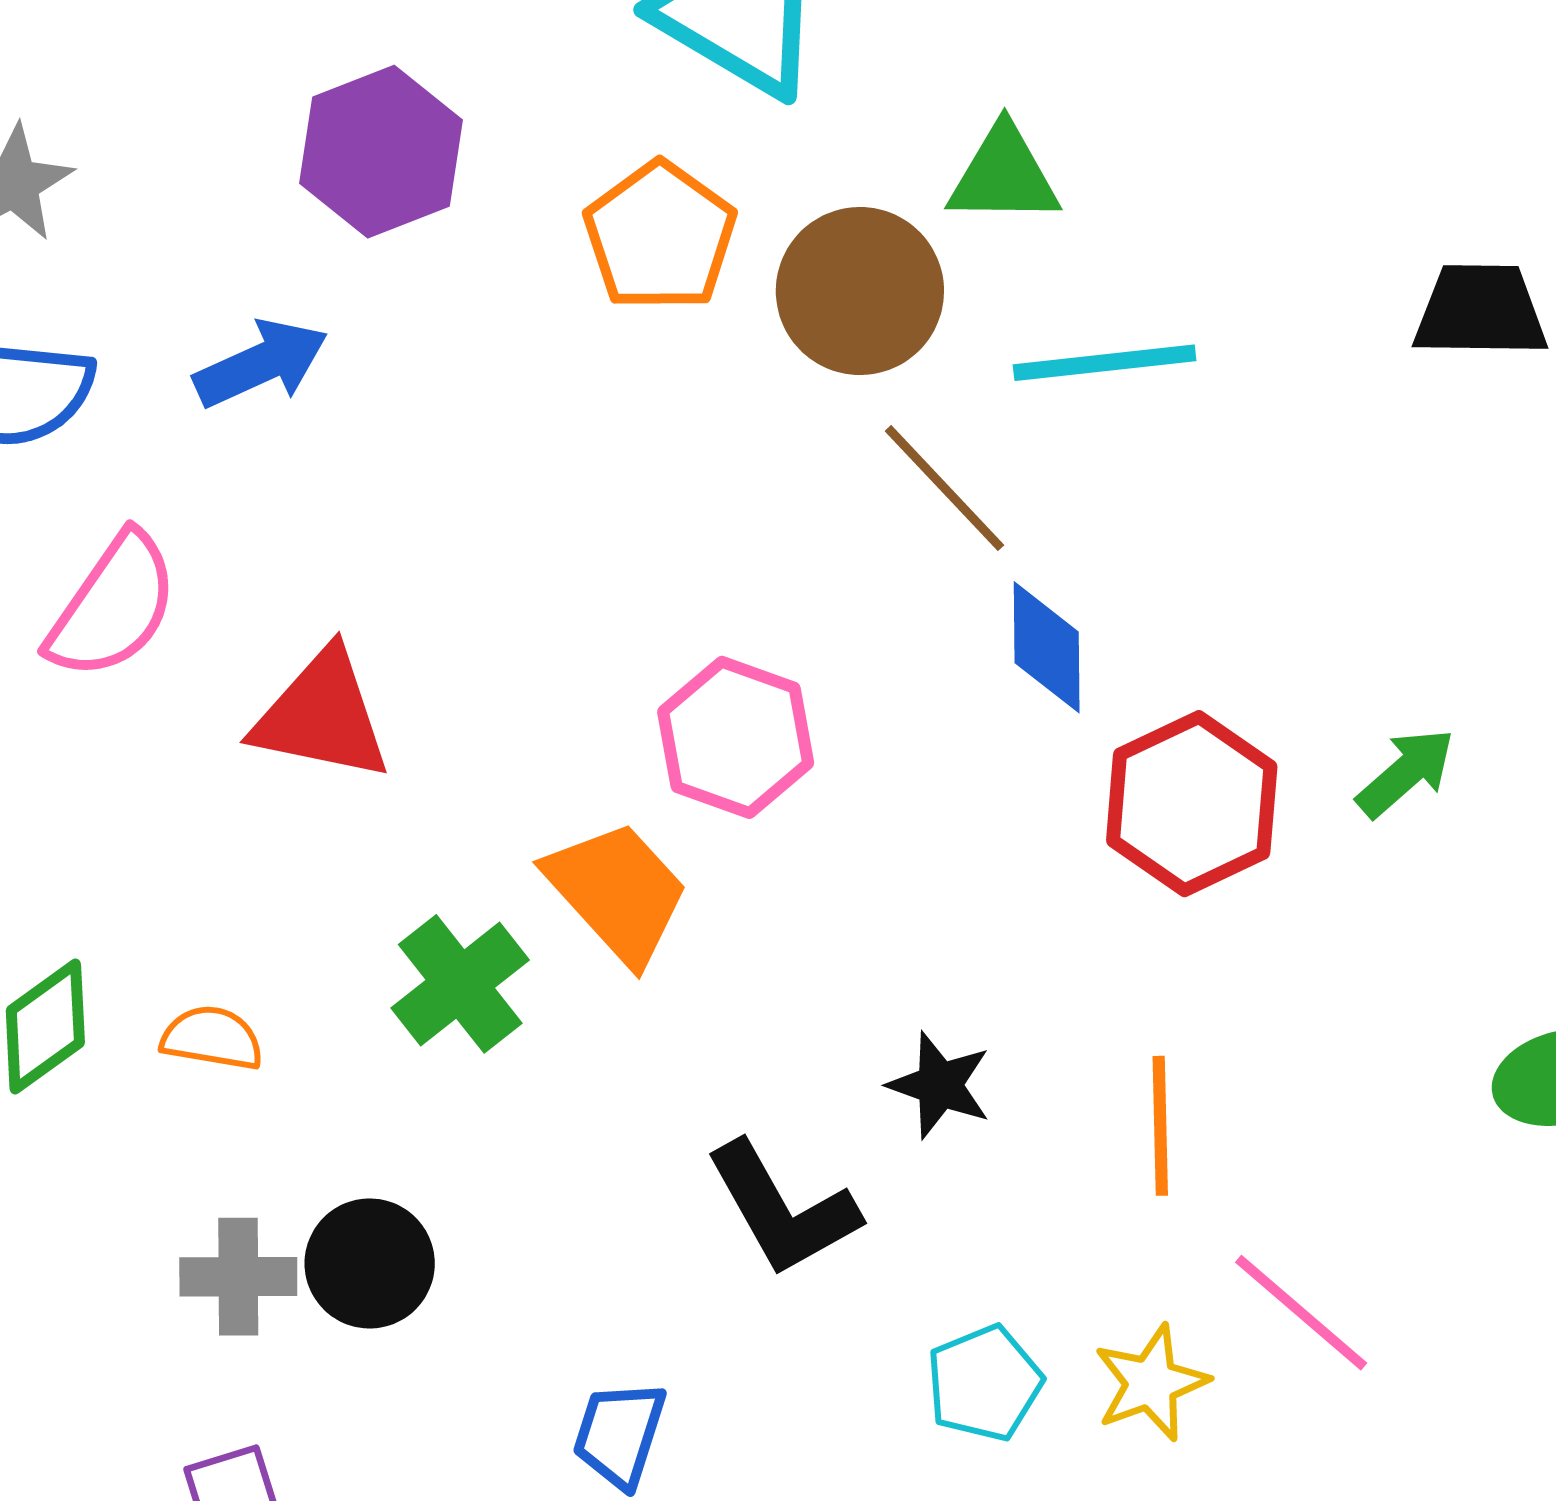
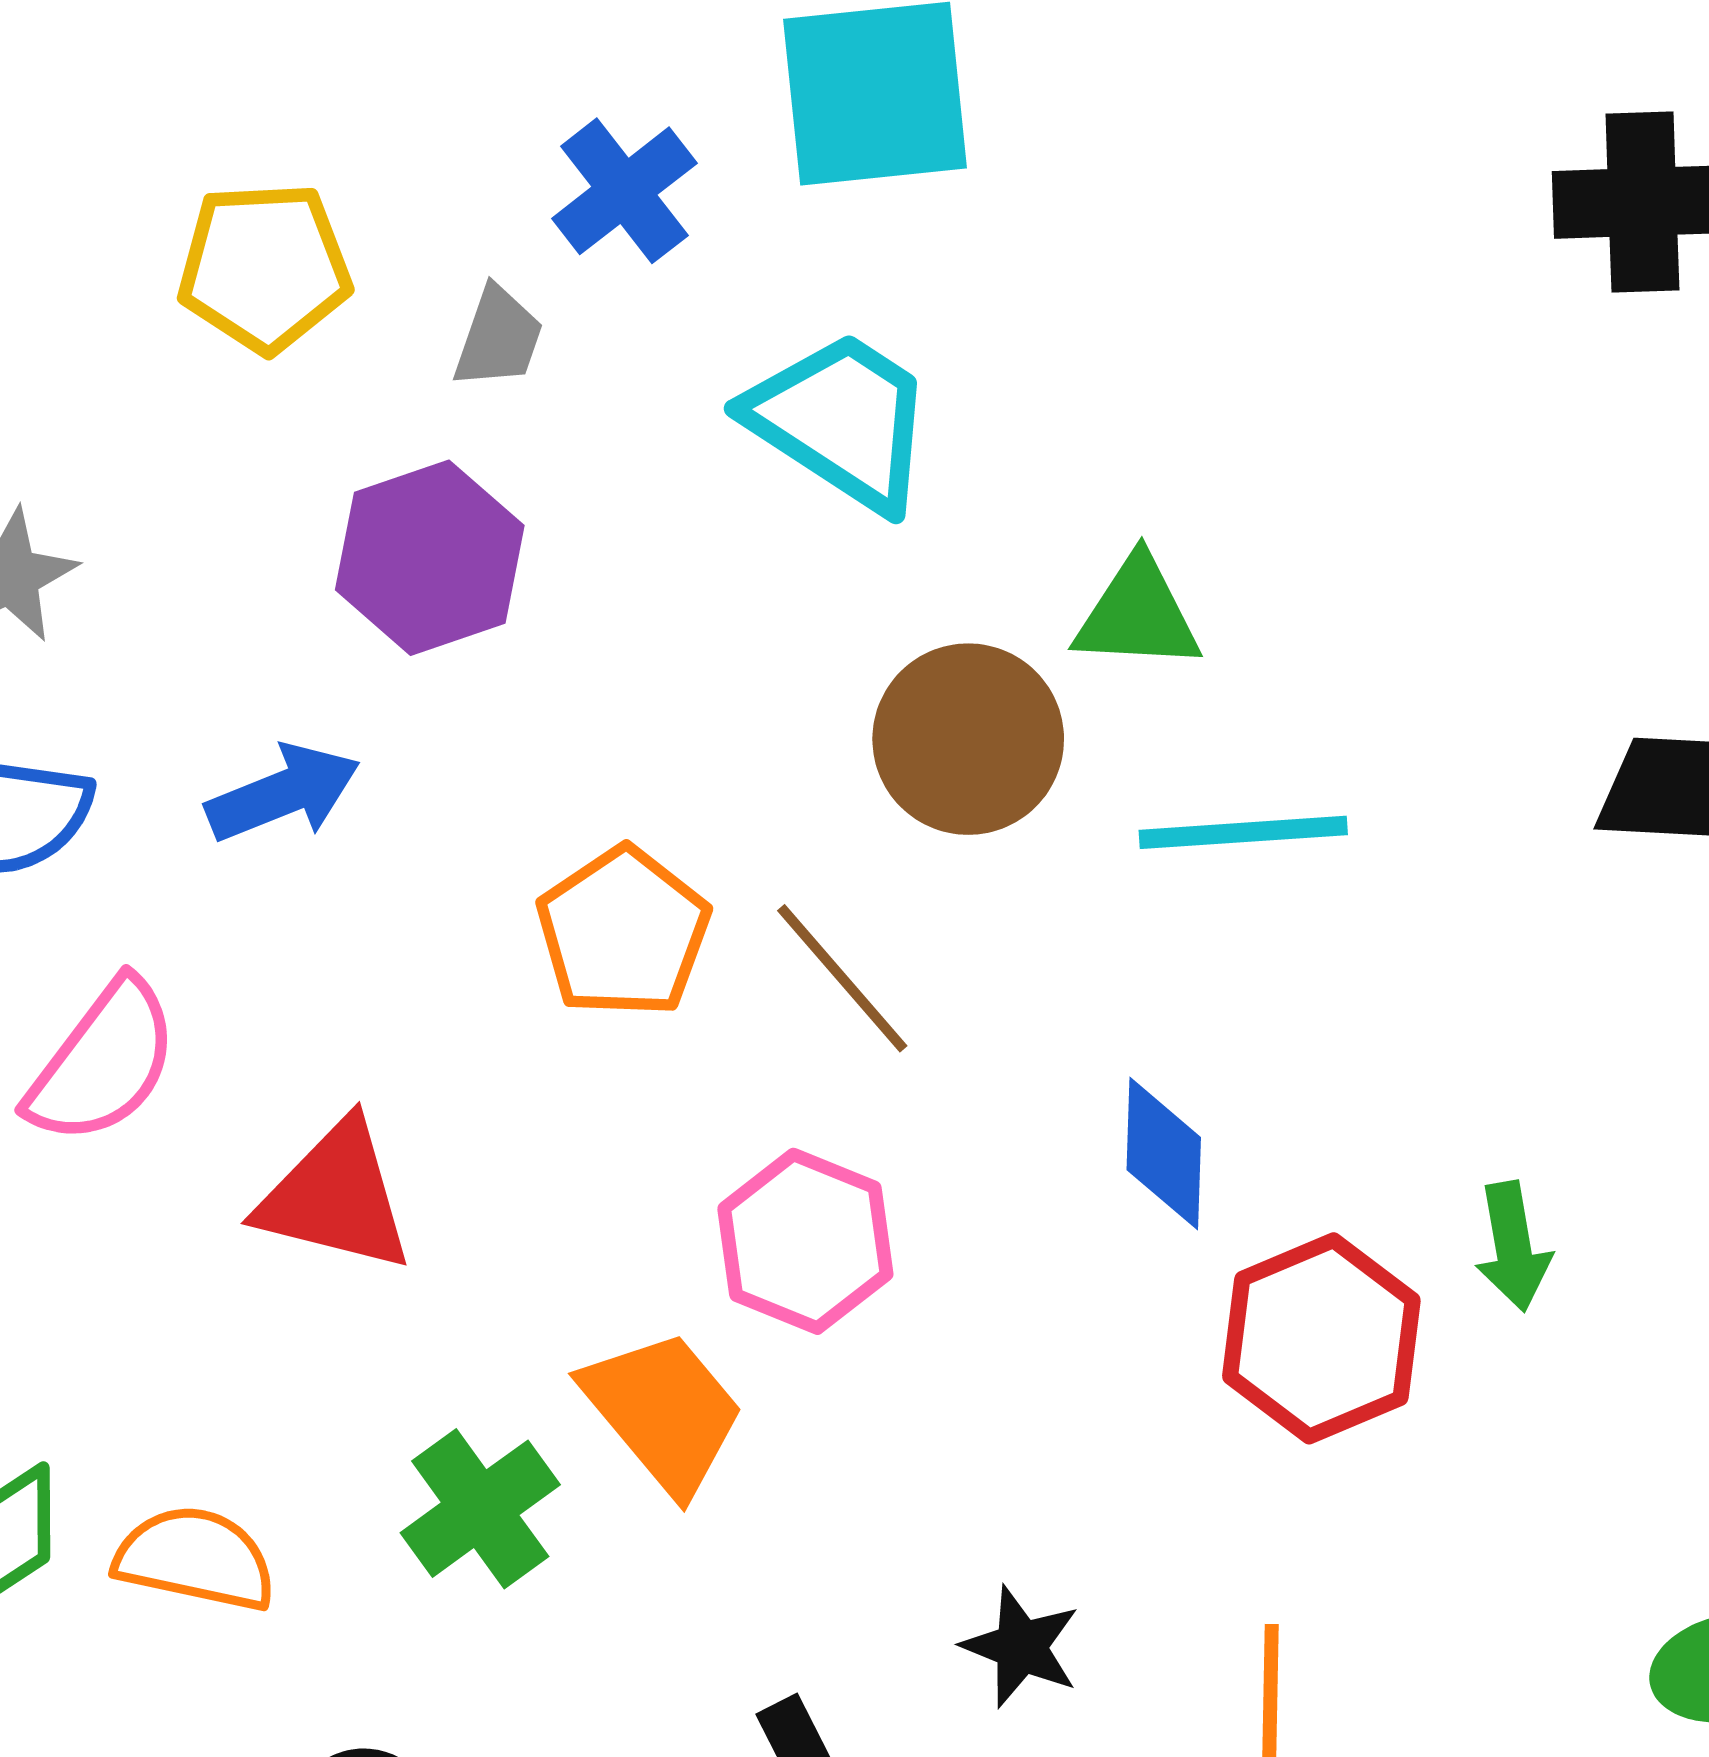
orange pentagon: (660, 236) -> (623, 932), moved
brown line: (944, 488) -> (842, 978), moved
green arrow: (1406, 773) -> (1513, 1247), moved, turned 119
orange semicircle: (212, 1038) -> (195, 1559), size x1.4

